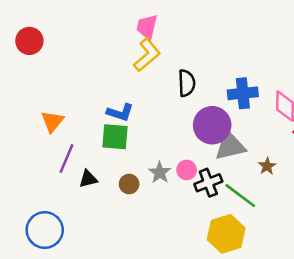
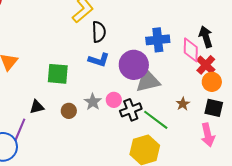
black semicircle: (187, 83) -> (99, 32), moved
blue L-shape: (120, 112) -> (99, 60), moved
purple line: (66, 158) -> (20, 130), moved
brown star: (267, 166) -> (183, 104), moved

